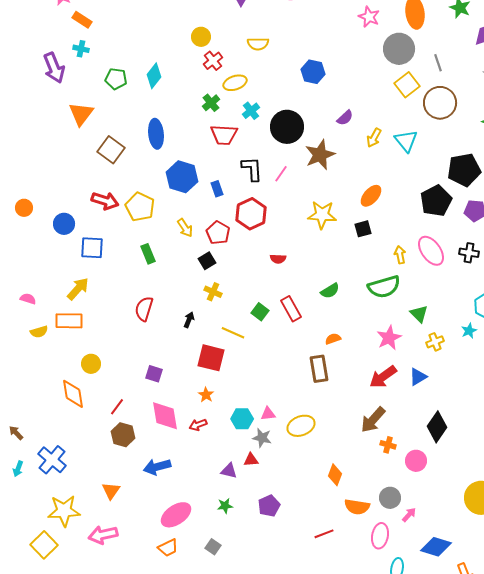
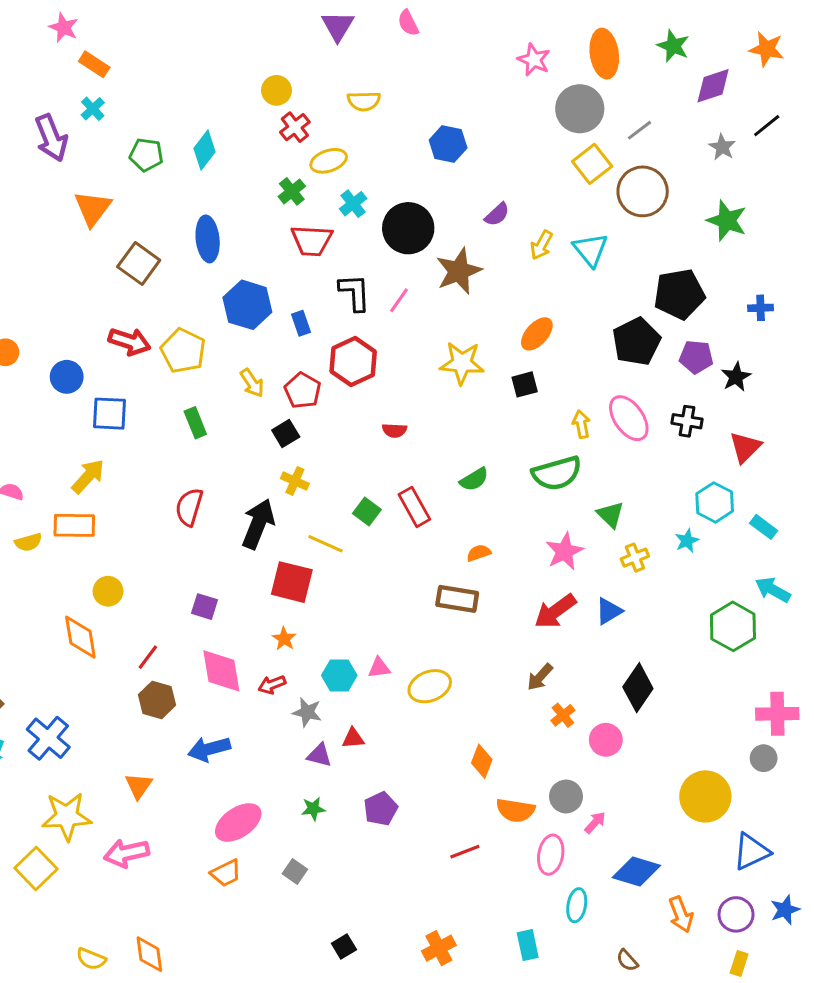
cyan cross: (81, 49) -> (93, 109), turned 35
gray line: (438, 63) -> (640, 130), turned 72
black arrow: (189, 320) -> (258, 524), size x2.0
brown rectangle: (319, 369) -> (457, 599), turned -72
brown arrow: (373, 420) -> (540, 677), size x0.7
gray star: (262, 438) -> (307, 712), moved
orange cross: (388, 445) -> (563, 715), turned 35

